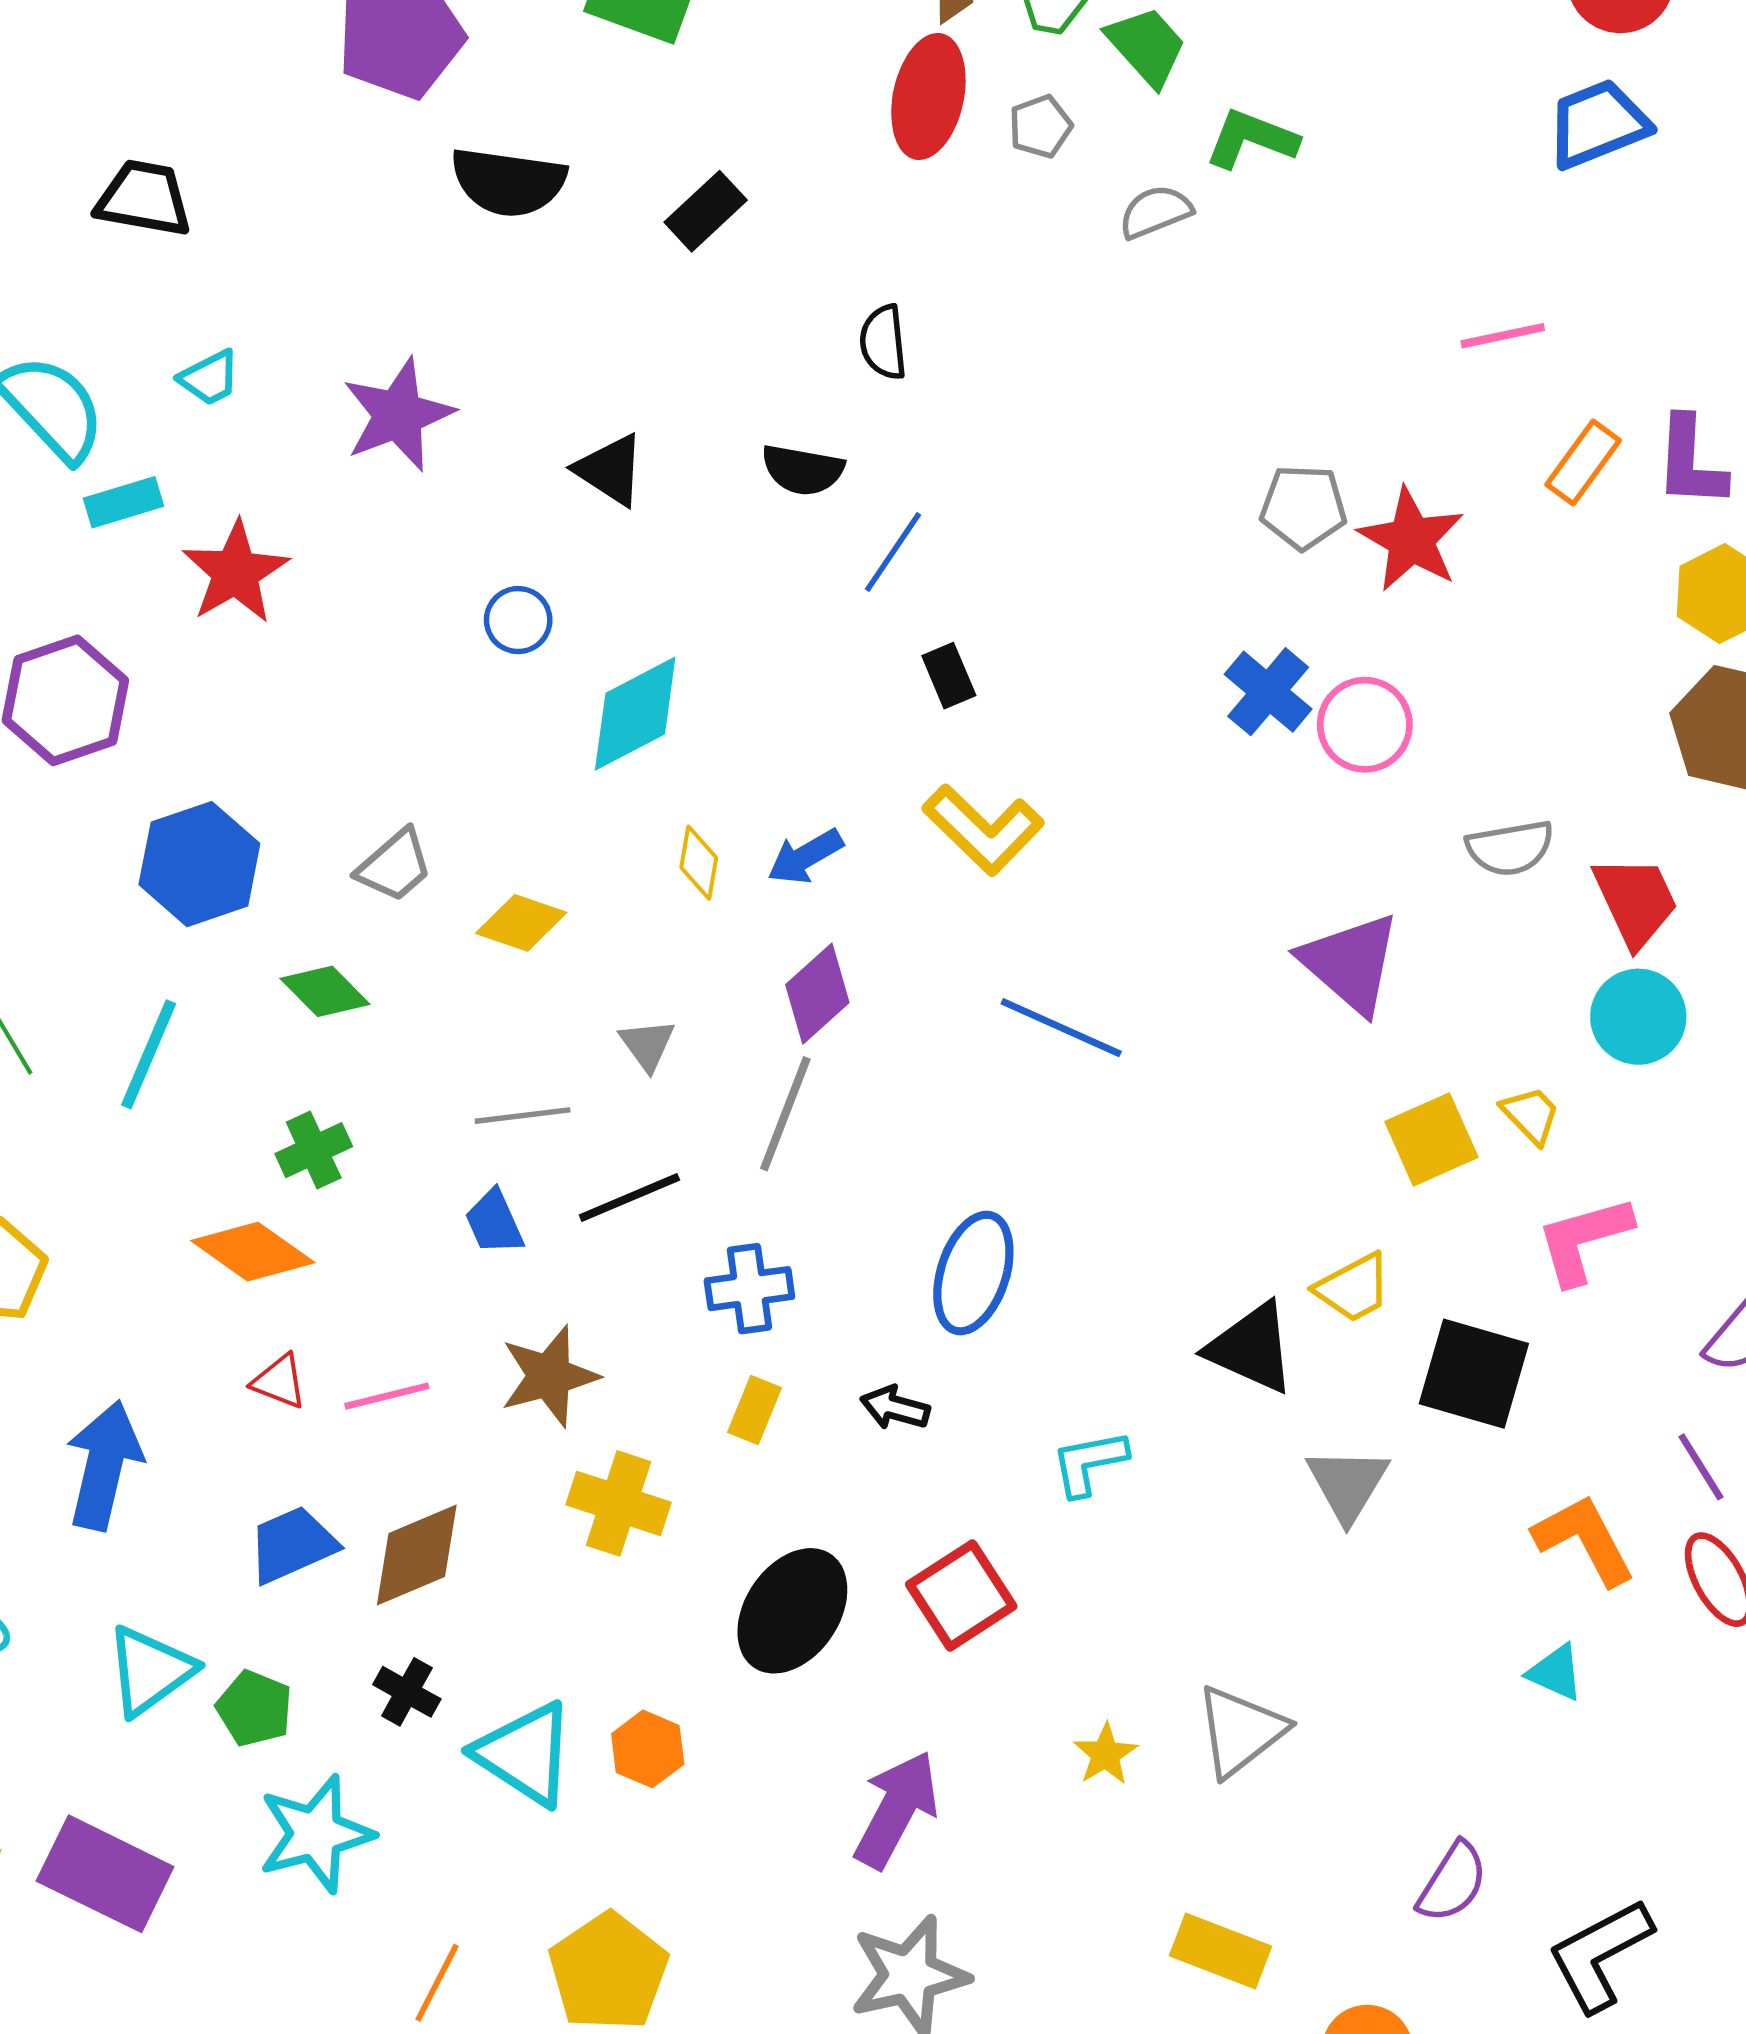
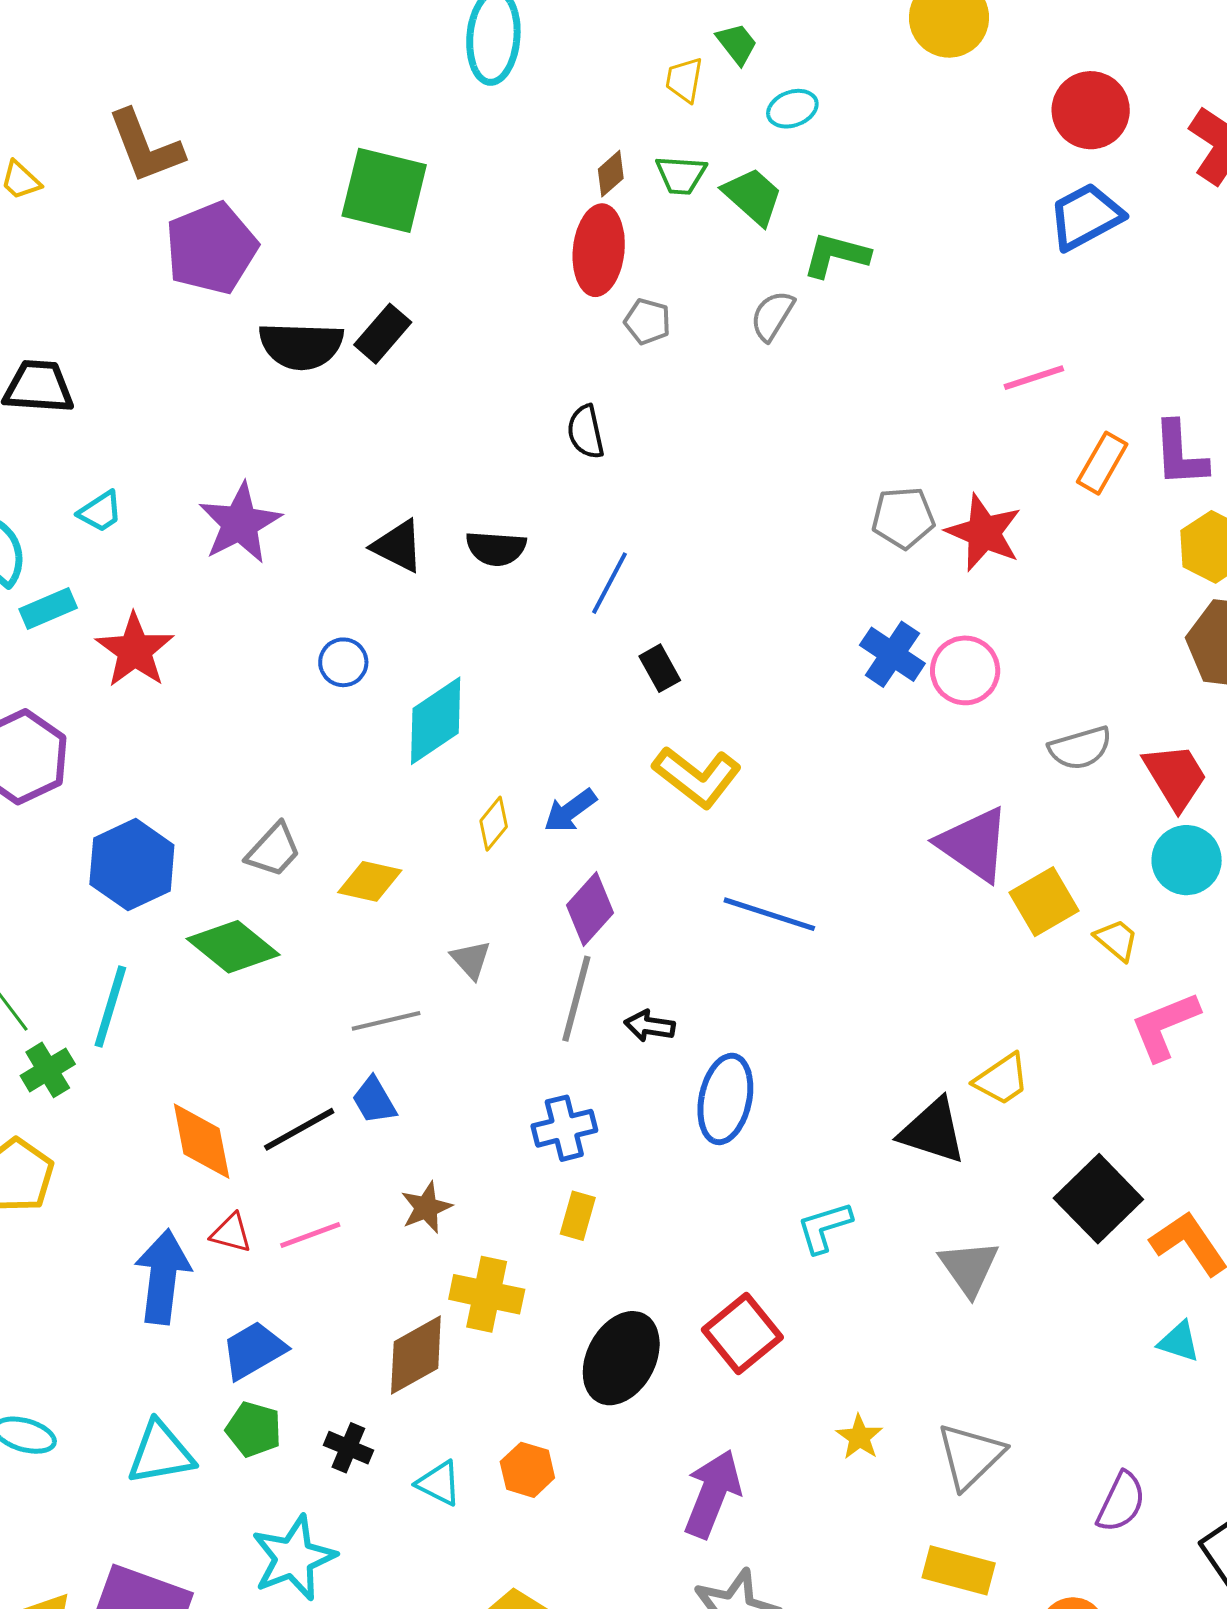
gray pentagon: (1040, 127) -> (647, 321), moved, turned -30
black rectangle: (706, 211) -> (383, 334), moved
gray semicircle: (1155, 212) -> (772, 316), turned -30
black semicircle: (803, 470) -> (496, 548), moved
yellow diamond: (699, 863) -> (494, 824), turned 36
green diamond: (325, 991) -> (233, 947), size x1.4
yellow square: (1431, 1139) -> (1044, 902), moved
green cross: (314, 1150) -> (48, 1070), moved
black line: (629, 1197) -> (299, 1129), moved
orange diamond: (253, 1252) -> (202, 1141), turned 50
black square: (1474, 1374) -> (1098, 1199), moved, turned 36
brown star: (549, 1376) -> (426, 1208), size x0.7
black arrow: (895, 1408) -> (649, 1026), moved
blue arrow: (104, 1465) -> (163, 1277), moved
gray triangle: (1348, 1484) -> (969, 1268), moved
brown diamond: (417, 1555) -> (416, 1355), moved
cyan triangle: (150, 1671) -> (161, 1453), turned 32
green pentagon: (254, 1708) -> (254, 1429), moved
gray triangle: (1240, 1731) -> (970, 1456), moved
cyan triangle: (525, 1754) -> (439, 1483), size x0.6

